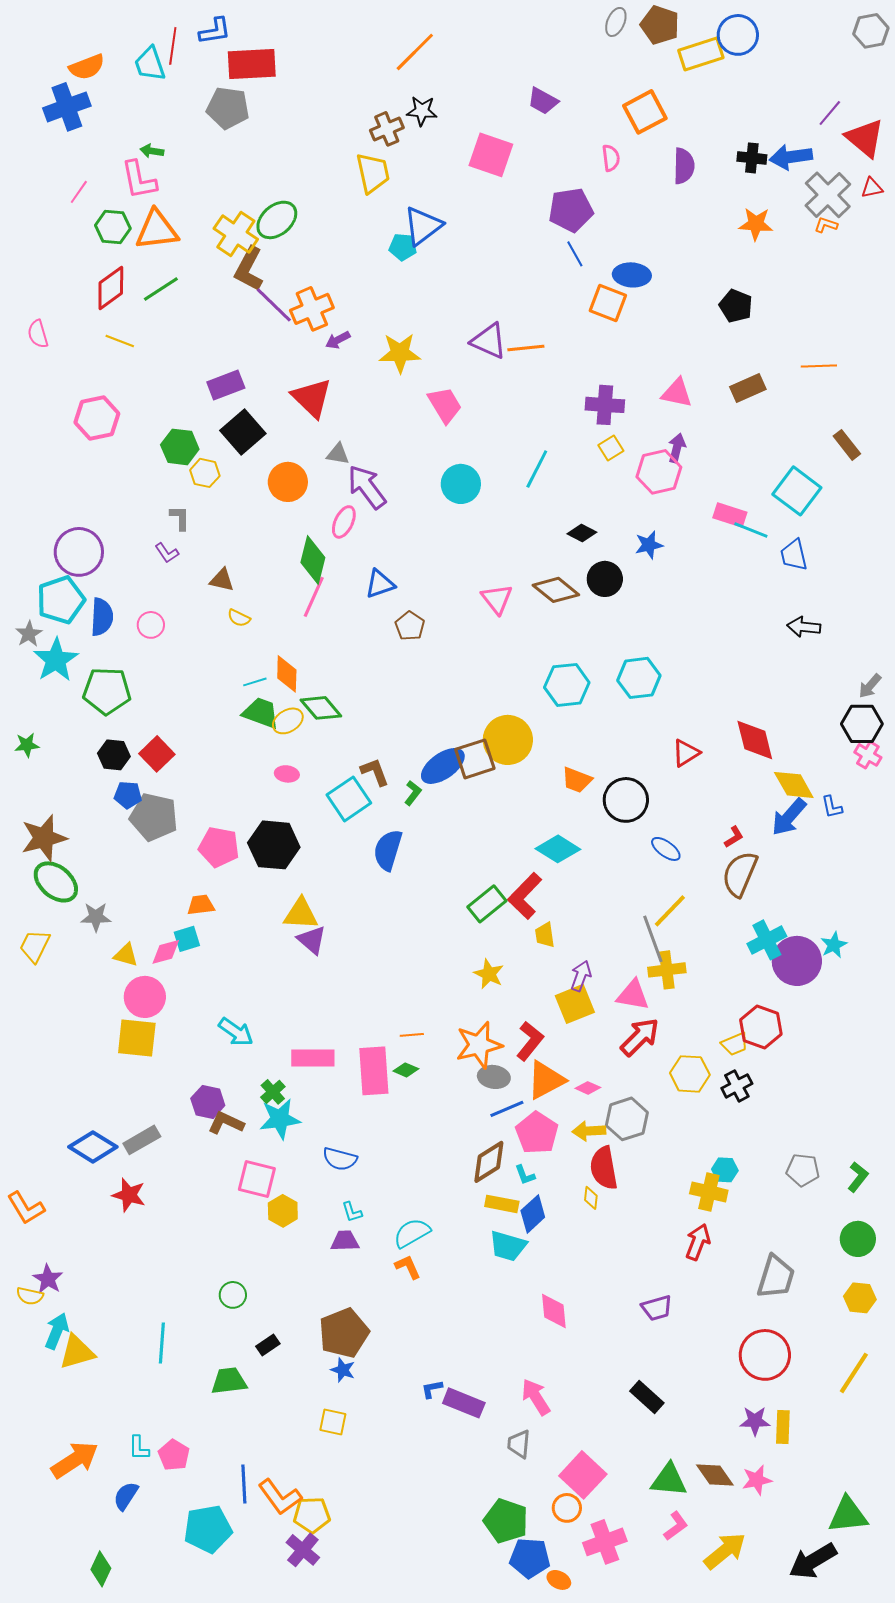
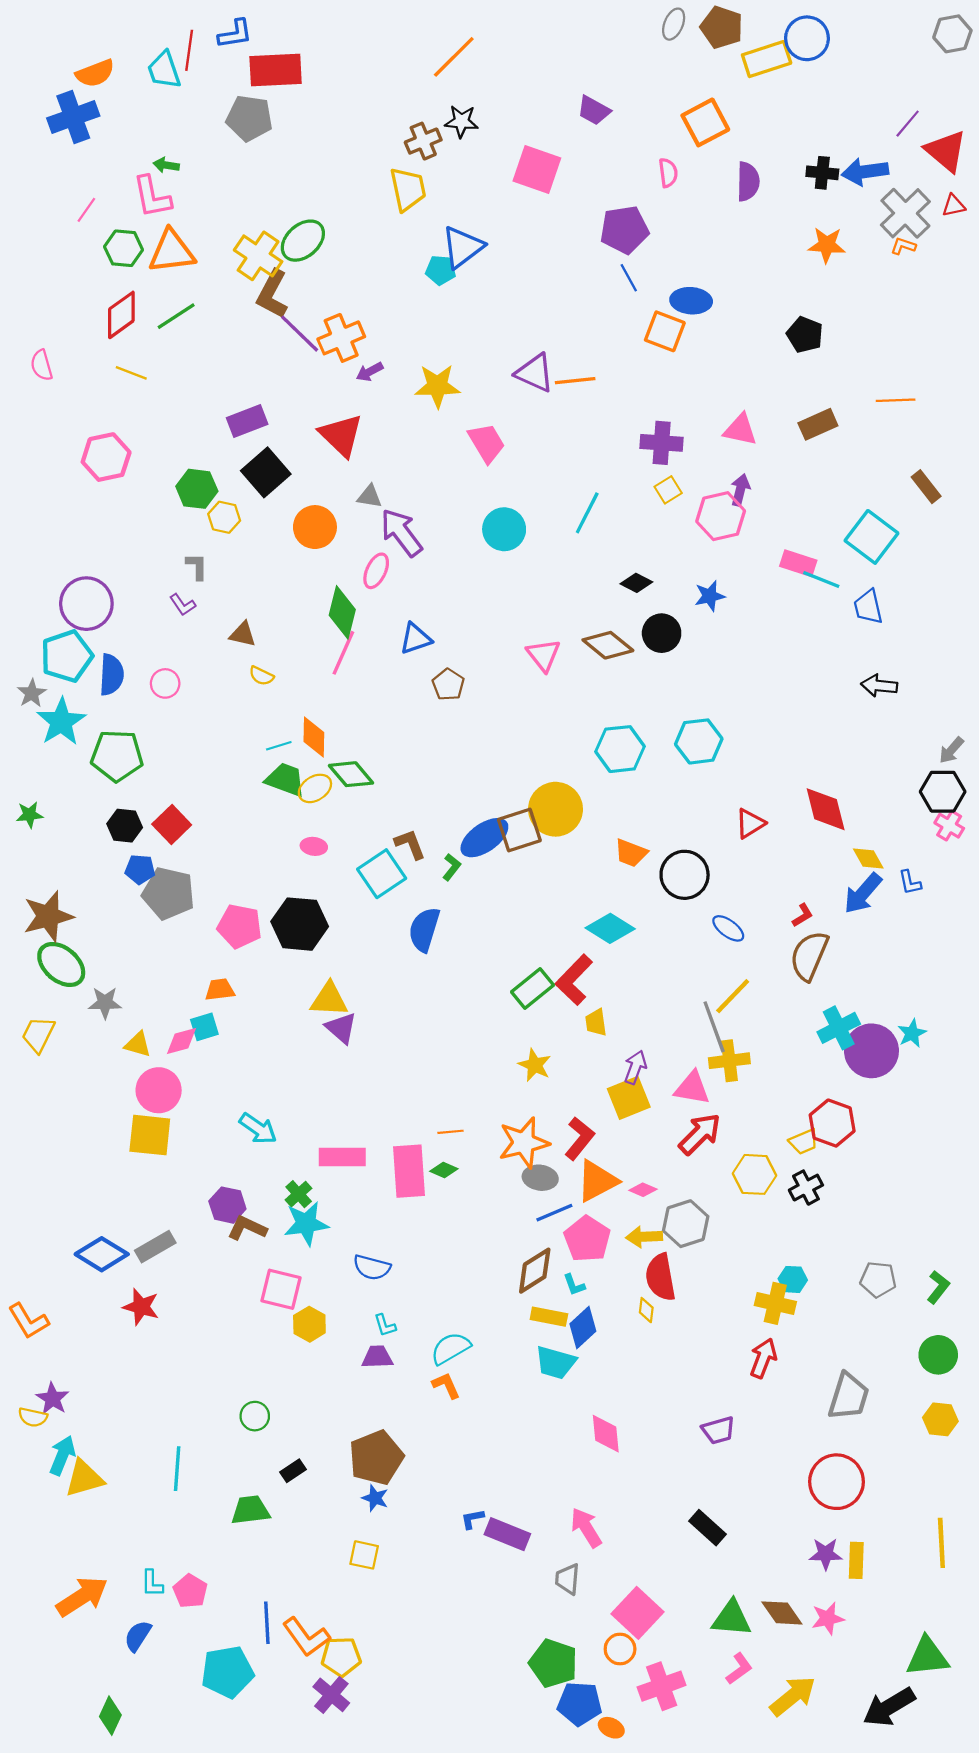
yellow diamond: (794, 785) -> (868, 858), size x0.7
yellow line: (854, 1373) -> (941, 1543), moved, turned -36

